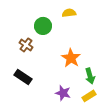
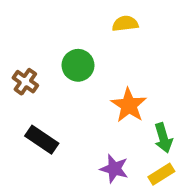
green circle: (43, 26) -> (78, 65), moved
brown cross: (26, 45) -> (25, 82), moved

